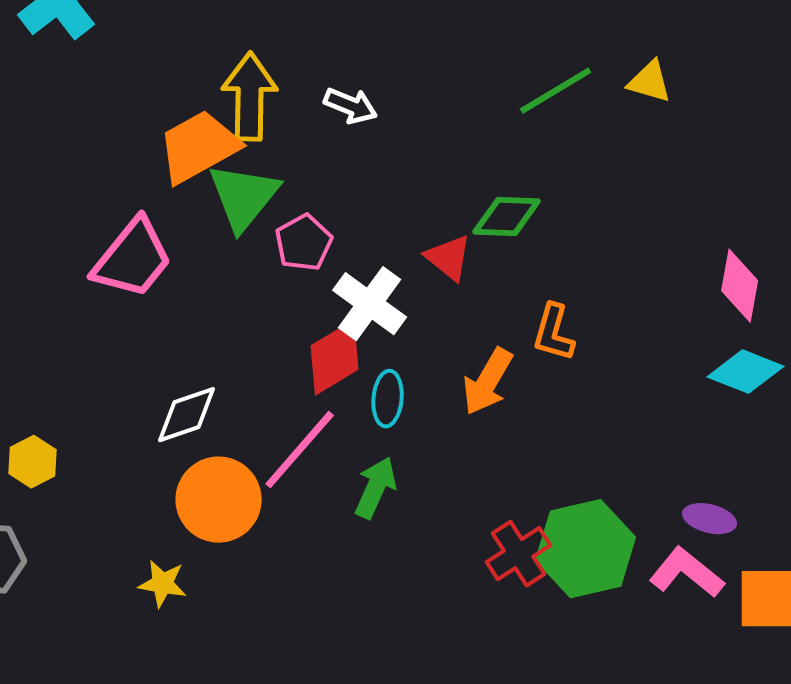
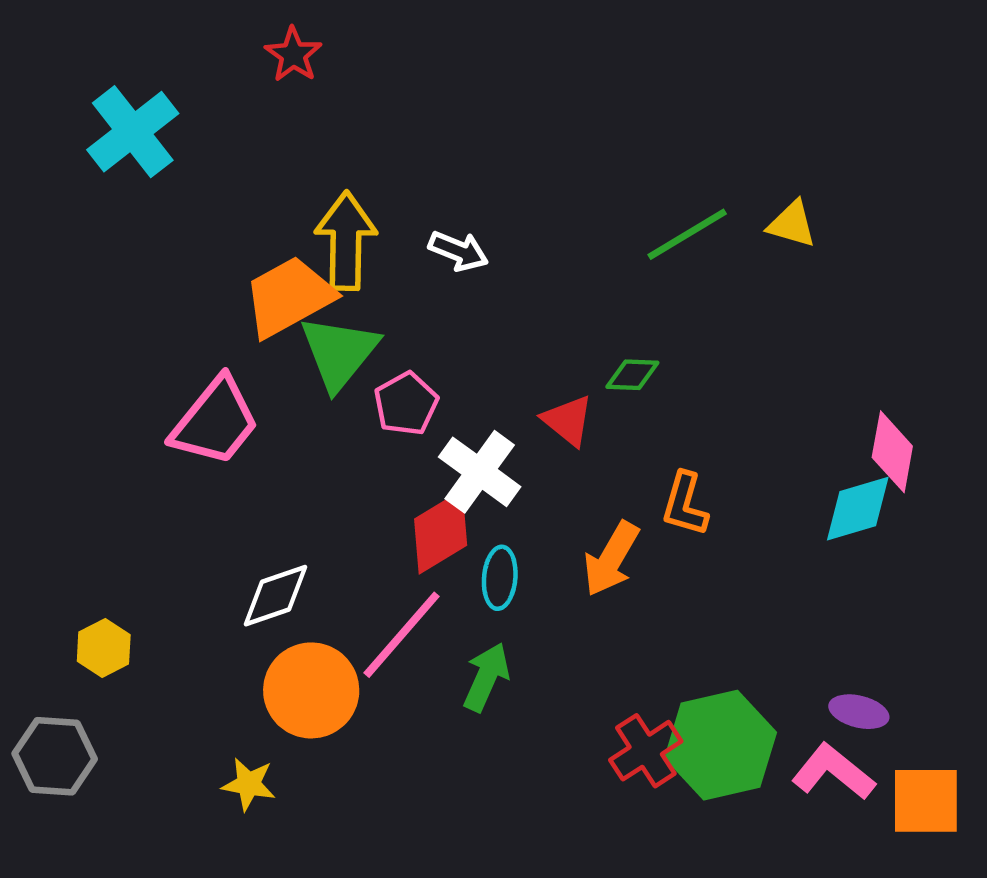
green diamond: (507, 217) -> (632, 375), size x0.7
cyan diamond: (746, 372) -> (858, 509), moved, turned -38

